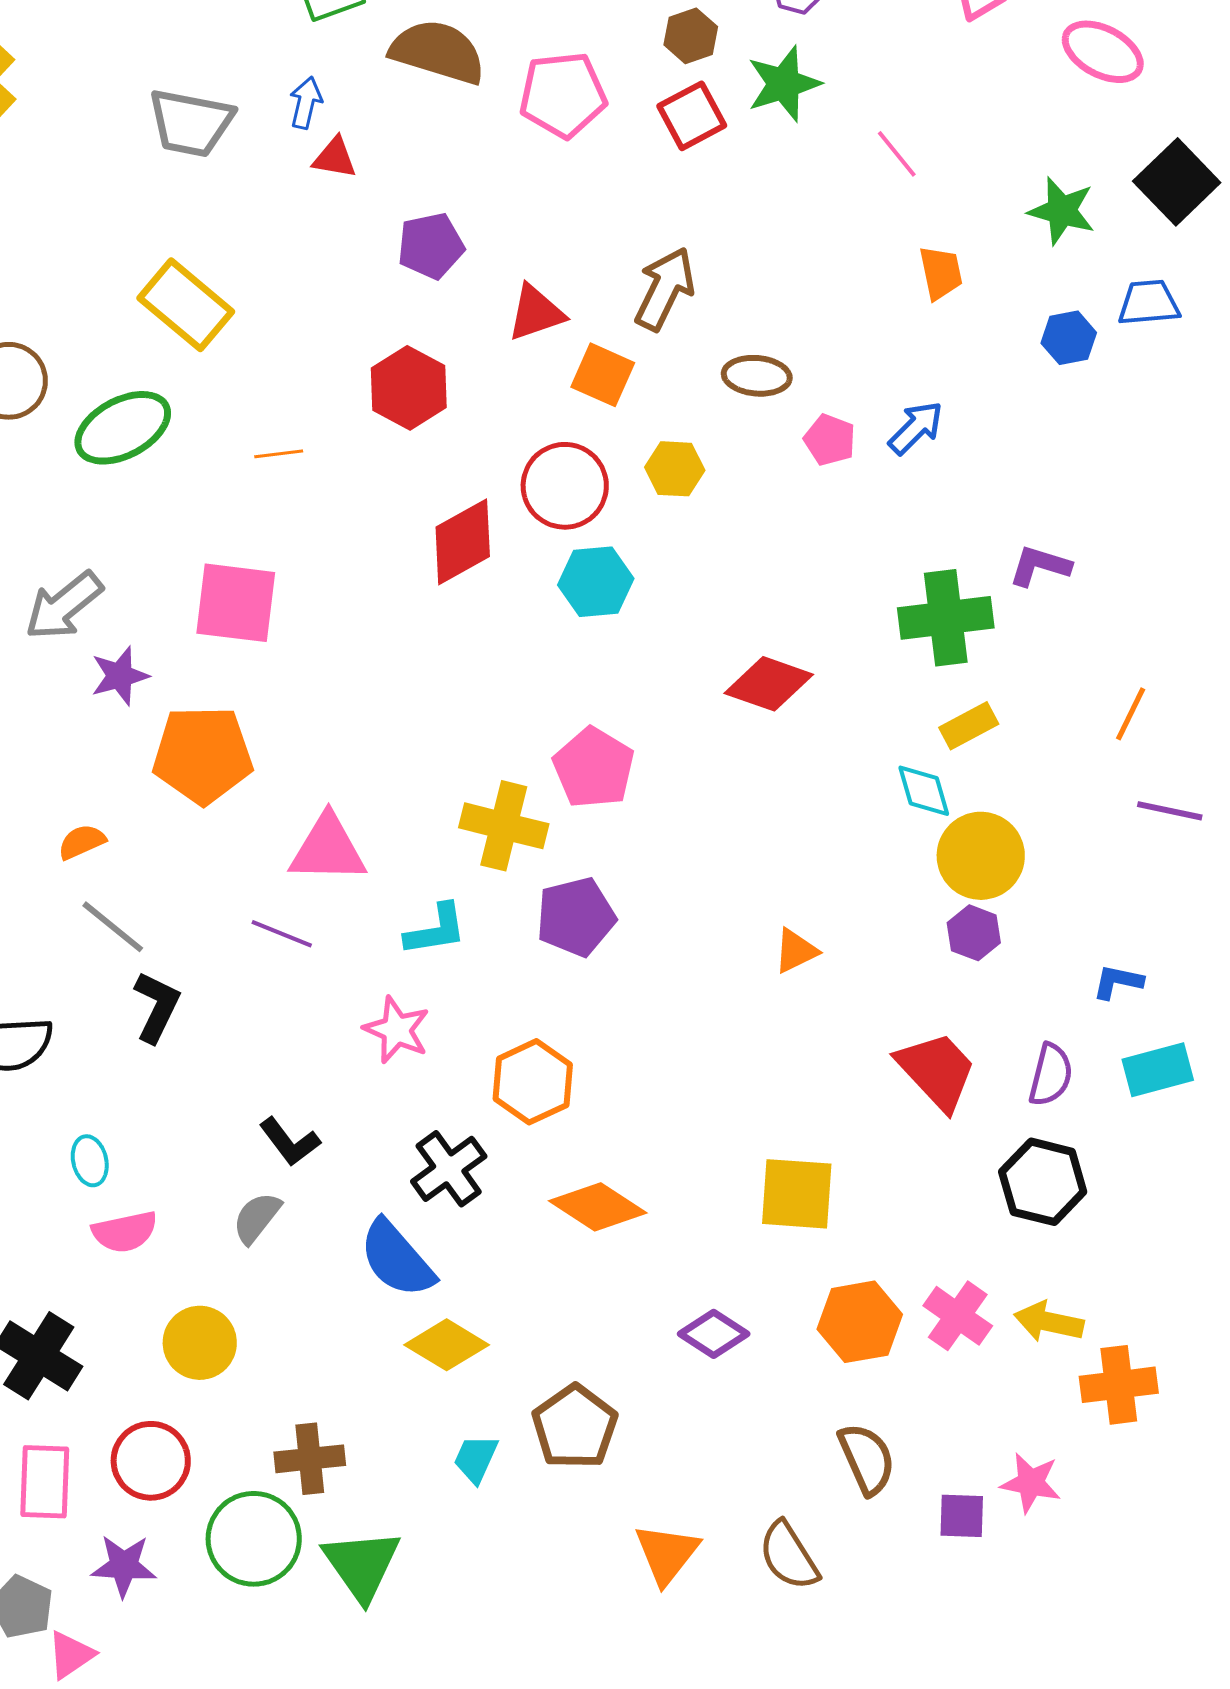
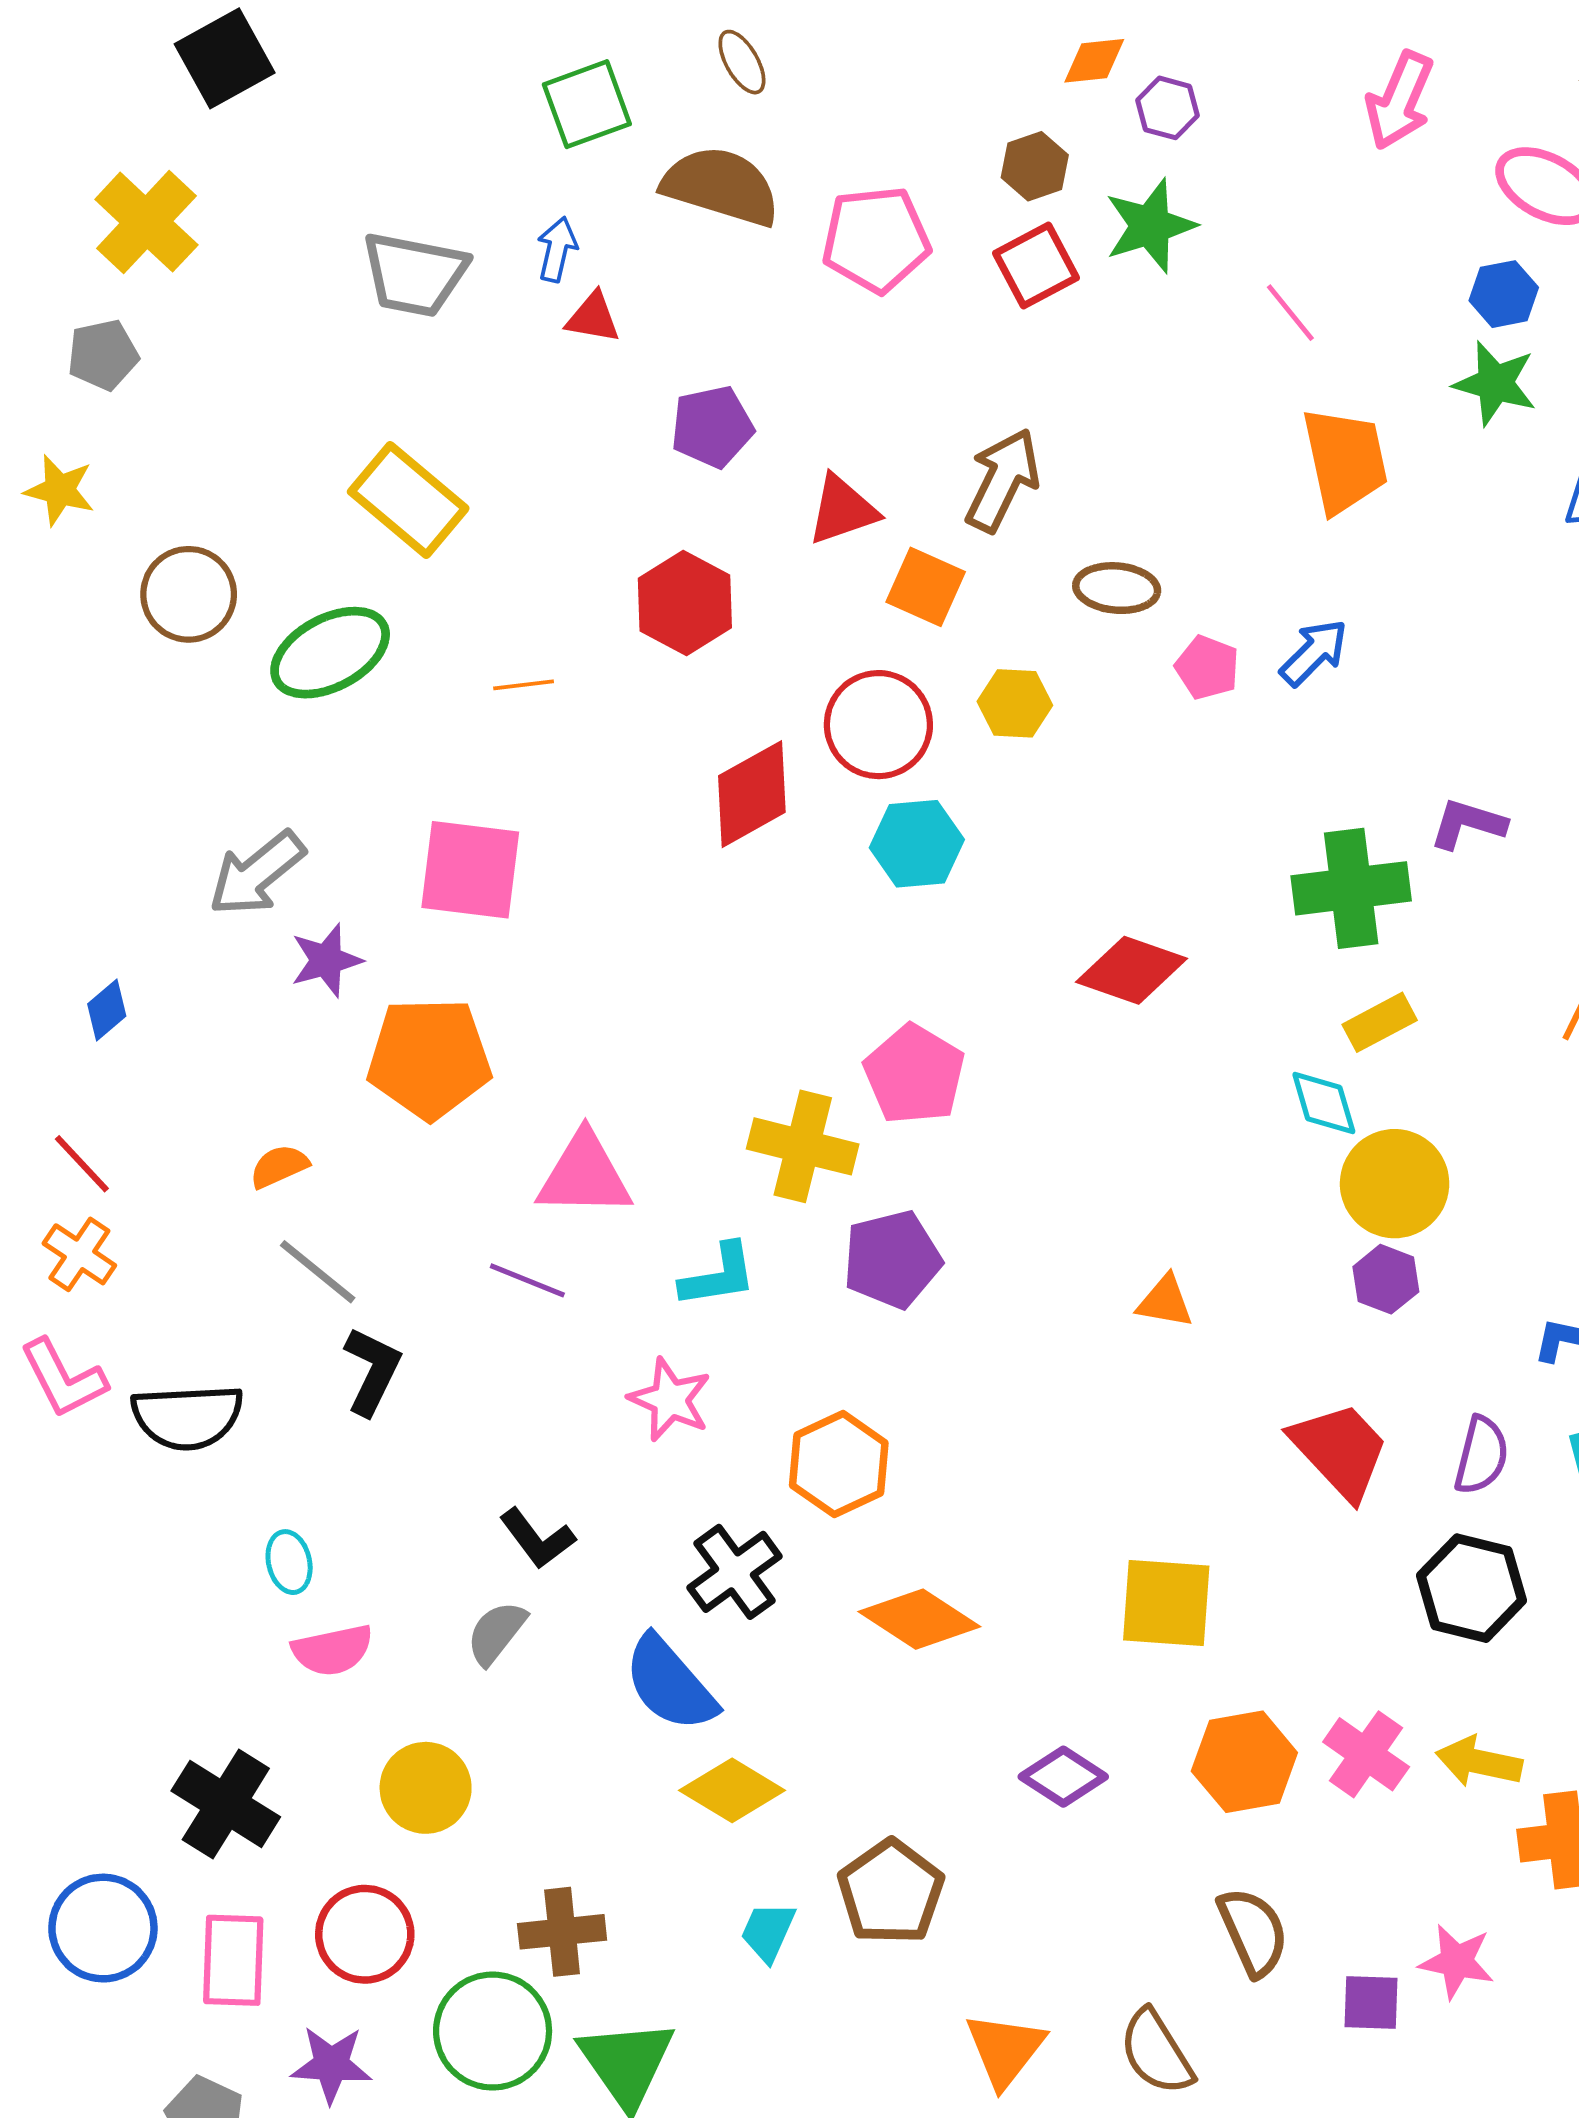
orange trapezoid: (941, 273) -> (1345, 460), size x1.6
blue hexagon: (1069, 338) -> (1504, 294), moved
orange triangle: (796, 951) -> (1165, 1301), turned 36

